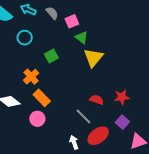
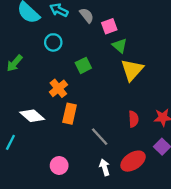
orange rectangle: (42, 98) -> (70, 114), turned 54
red semicircle: (97, 100) -> (133, 119), turned 64
gray line: (83, 116) -> (100, 137), moved
pink circle: (37, 119) -> (59, 165), moved

